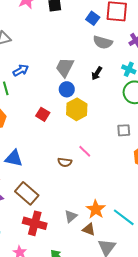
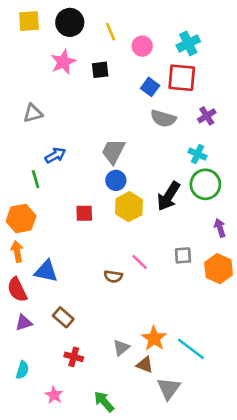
black arrow: (97, 73) -> (169, 196), moved, size x1.6
red square: (43, 114) -> (84, 213), turned -32
gray square: (124, 130) -> (183, 255), moved
brown rectangle: (27, 193) -> (63, 317), size x0.7
red cross: (35, 223) -> (74, 357), size x0.6

